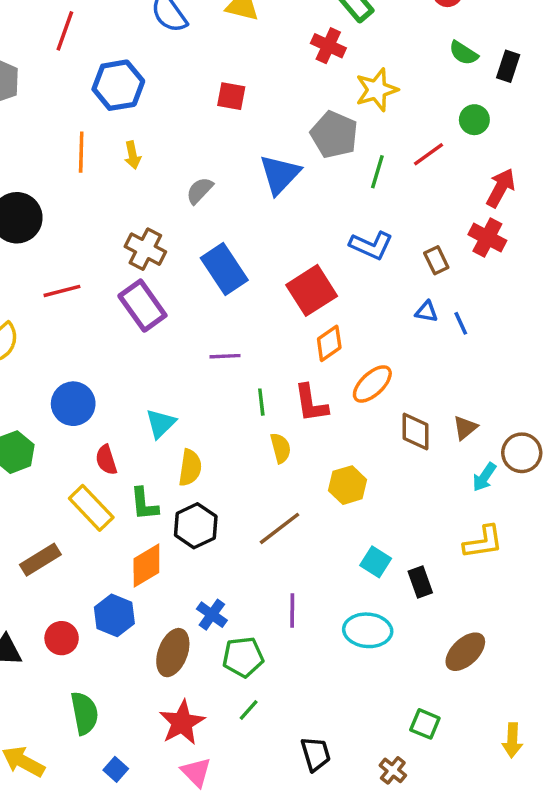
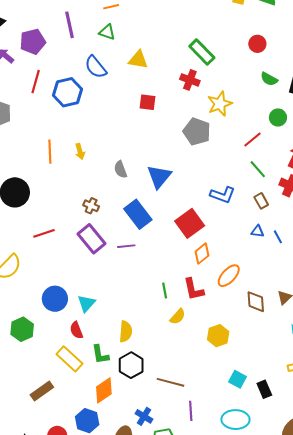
blue hexagon: (118, 85) -> (67, 92), moved
red square: (231, 96) -> (147, 102), moved
green line: (377, 172) -> (258, 169), moved, turned -54
blue triangle: (280, 174) -> (159, 177), moved
gray semicircle: (200, 190) -> (120, 169), turned -60
brown cross: (145, 249) -> (91, 206), size x0.7
purple line: (225, 356) -> (126, 246), moved
cyan triangle: (161, 423) -> (86, 303), moved
yellow semicircle: (281, 448) -> (178, 317), turned 60
brown line: (280, 528) -> (171, 382), moved, turned 56

